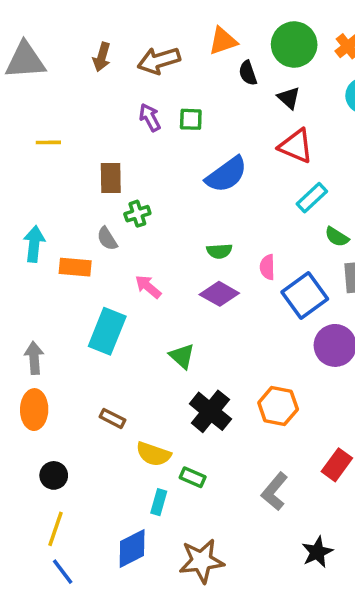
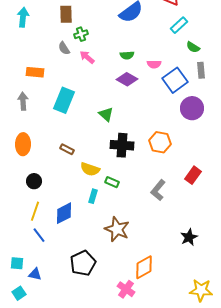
cyan arrow: (34, 244) -> (23, 17), moved
orange rectangle: (75, 267) -> (35, 72), moved
pink semicircle: (267, 267) -> (154, 64), turned -88
pink arrow: (148, 287) -> (87, 57), moved
gray arrow: (34, 358) -> (23, 101), moved
black cross: (210, 411) -> (122, 145), turned -35
blue diamond: (132, 548) -> (64, 213), moved
black star: (317, 552) -> (189, 237), moved
brown star: (202, 561) -> (117, 229), turned 30

